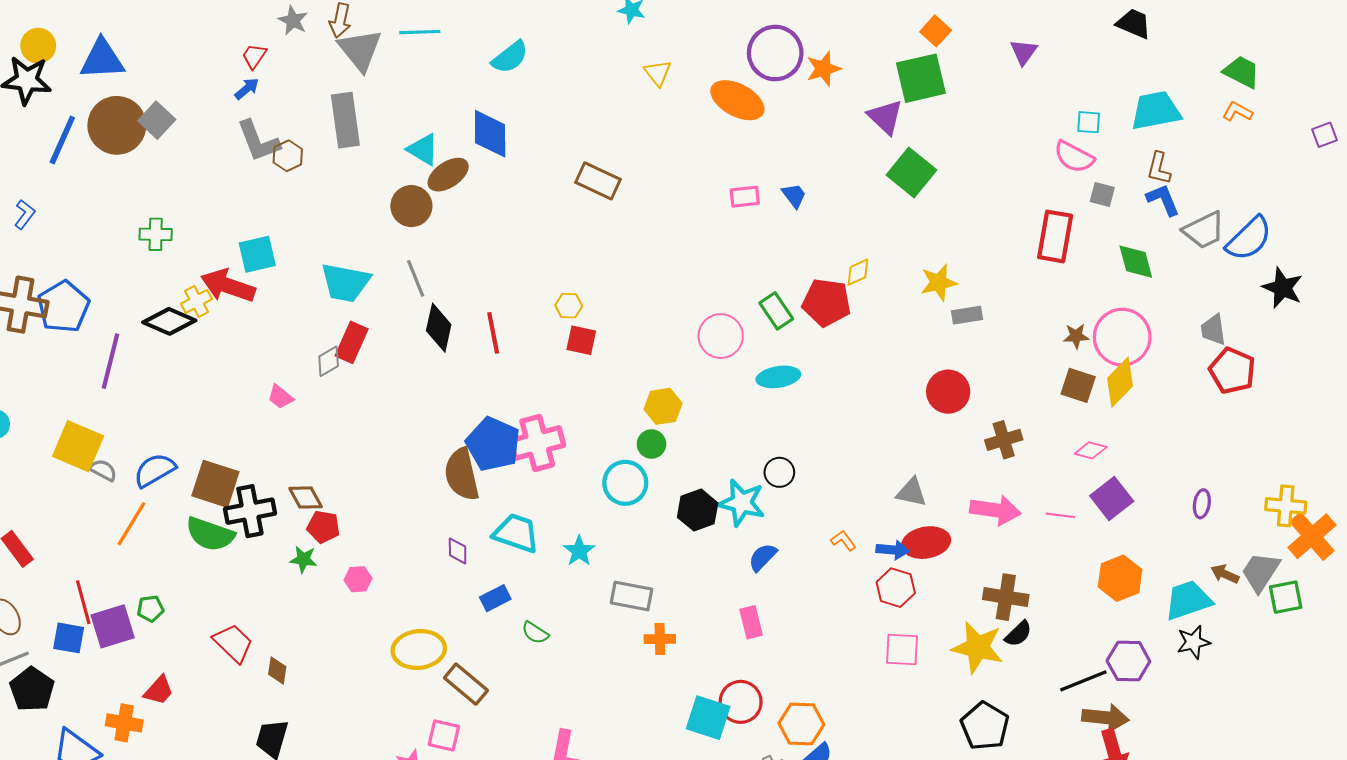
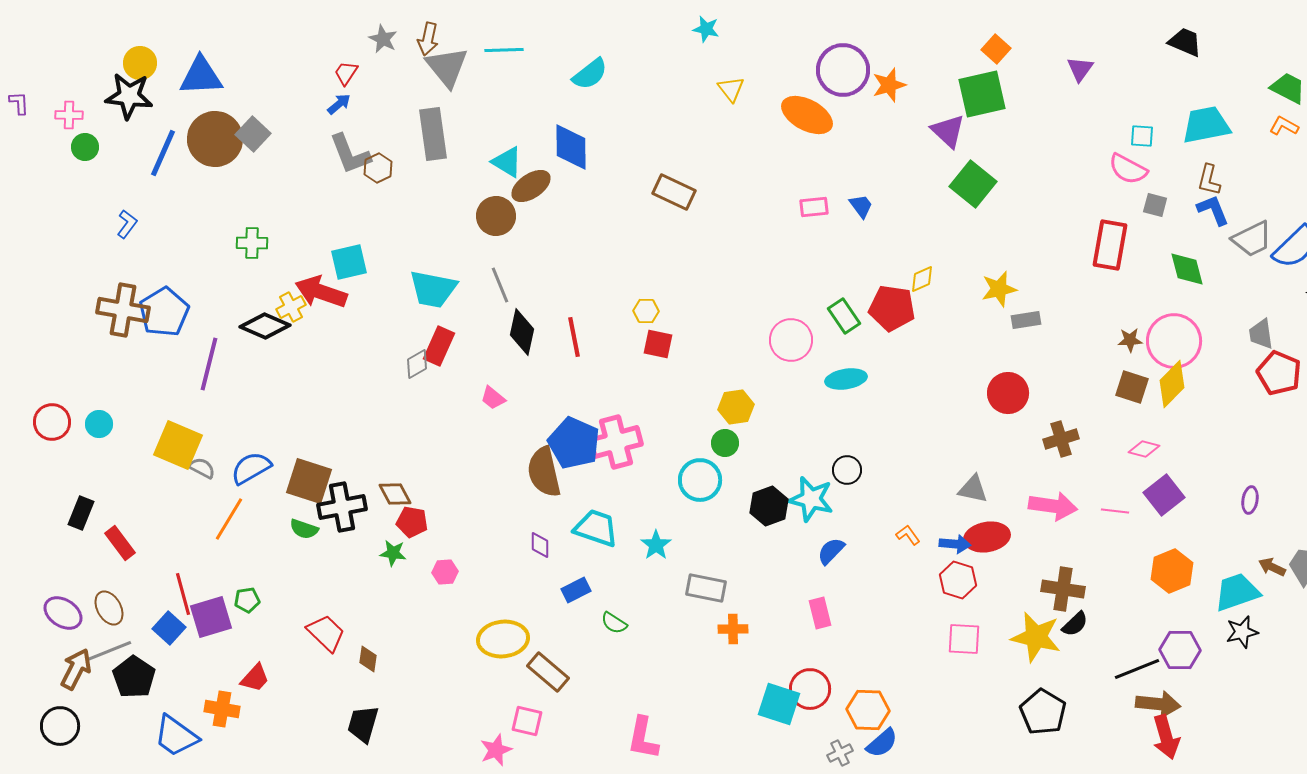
pink trapezoid: (280, 397) -> (493, 398), moved
green semicircle: (210, 534) -> (304, 529), size x0.6
blue square: (69, 638) -> (169, 628), turned 32

